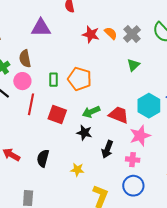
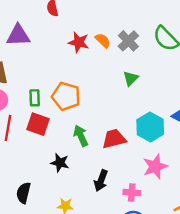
green arrow: (91, 112) -> (81, 136), turned 90
red square: (57, 114) -> (38, 124), moved
red trapezoid: (119, 115) -> (114, 139), turned -35
black star: (84, 133) -> (60, 163), moved
pink star: (140, 136) -> (155, 166), moved

